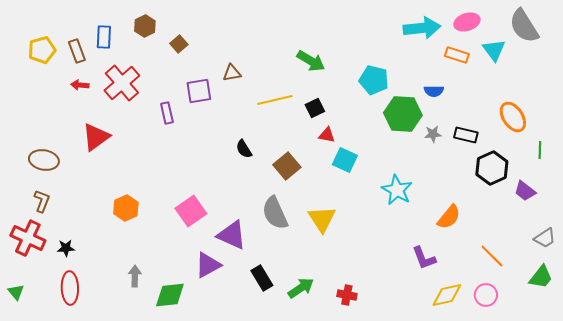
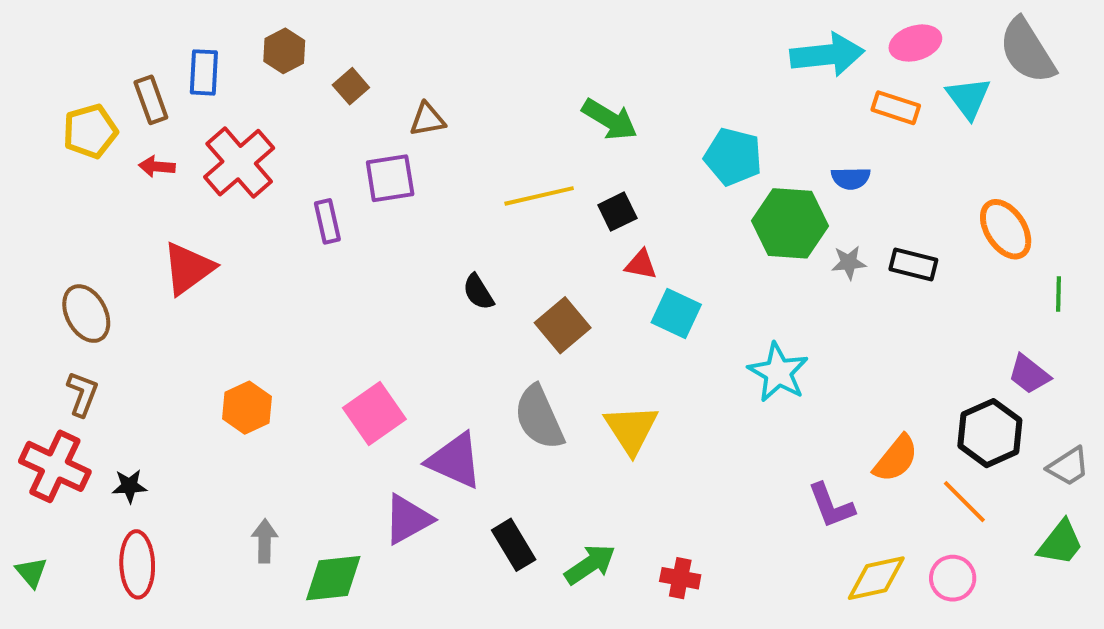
yellow pentagon: (42, 50) -> (90, 131), moved
brown triangle: (232, 73) -> (427, 119), moved
brown ellipse: (44, 160) -> (86, 314), turned 52
black hexagon: (492, 168) -> (990, 433), moved
orange semicircle: (449, 217) -> (896, 459), moved

